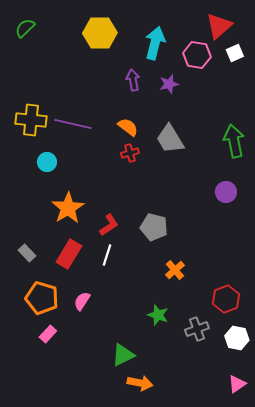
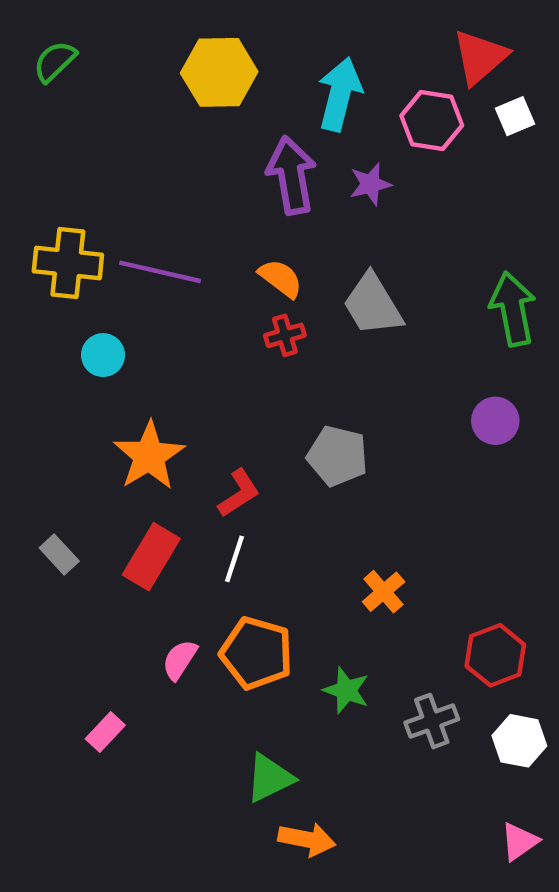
purple arrow: (133, 80) -> (291, 175), size x1.6
gray pentagon: (154, 227) -> (338, 456), moved
orange pentagon: (42, 298) -> (256, 653), moved

